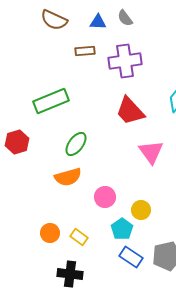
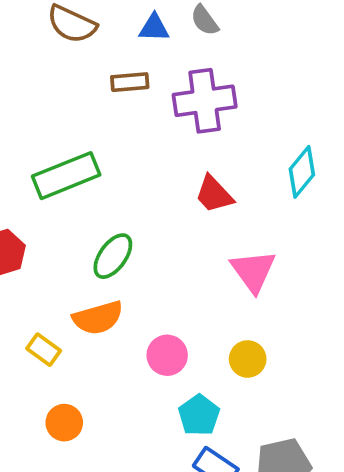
red trapezoid: (130, 111) -> (214, 194), size x0.7
yellow circle: (141, 210) -> (248, 359), moved
yellow rectangle: (79, 237) -> (44, 350), moved

